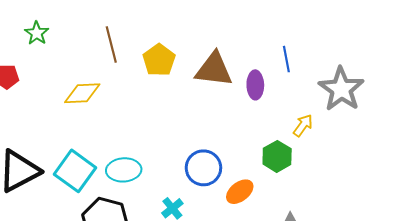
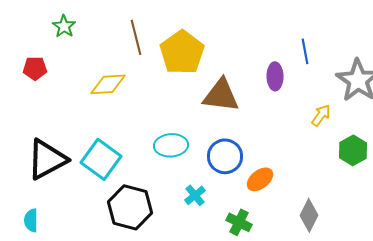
yellow pentagon: (159, 60) -> (182, 52), size x1.4
brown triangle: (214, 69) -> (221, 95), moved
green hexagon: (277, 156) -> (353, 150), moved
cyan ellipse: (124, 170) -> (171, 145), moved

